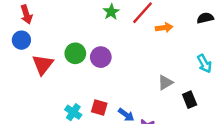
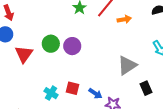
gray triangle: (165, 83) -> (127, 65), size x1.5
black rectangle: (190, 100) -> (146, 88), moved

